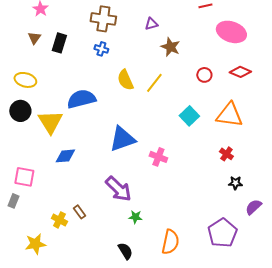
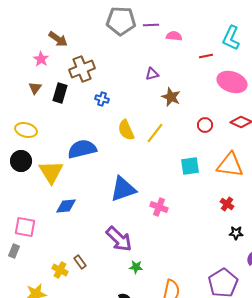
brown cross: (103, 19) -> (82, 69), moved, turned -30
cyan square: (189, 116) -> (190, 166), turned 36

